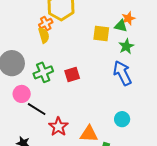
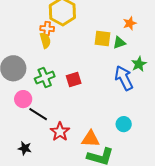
orange cross: (46, 23) -> (47, 29), turned 32
green triangle: (121, 26) -> (119, 43), moved, turned -32
green star: (126, 46) -> (139, 64), moved

